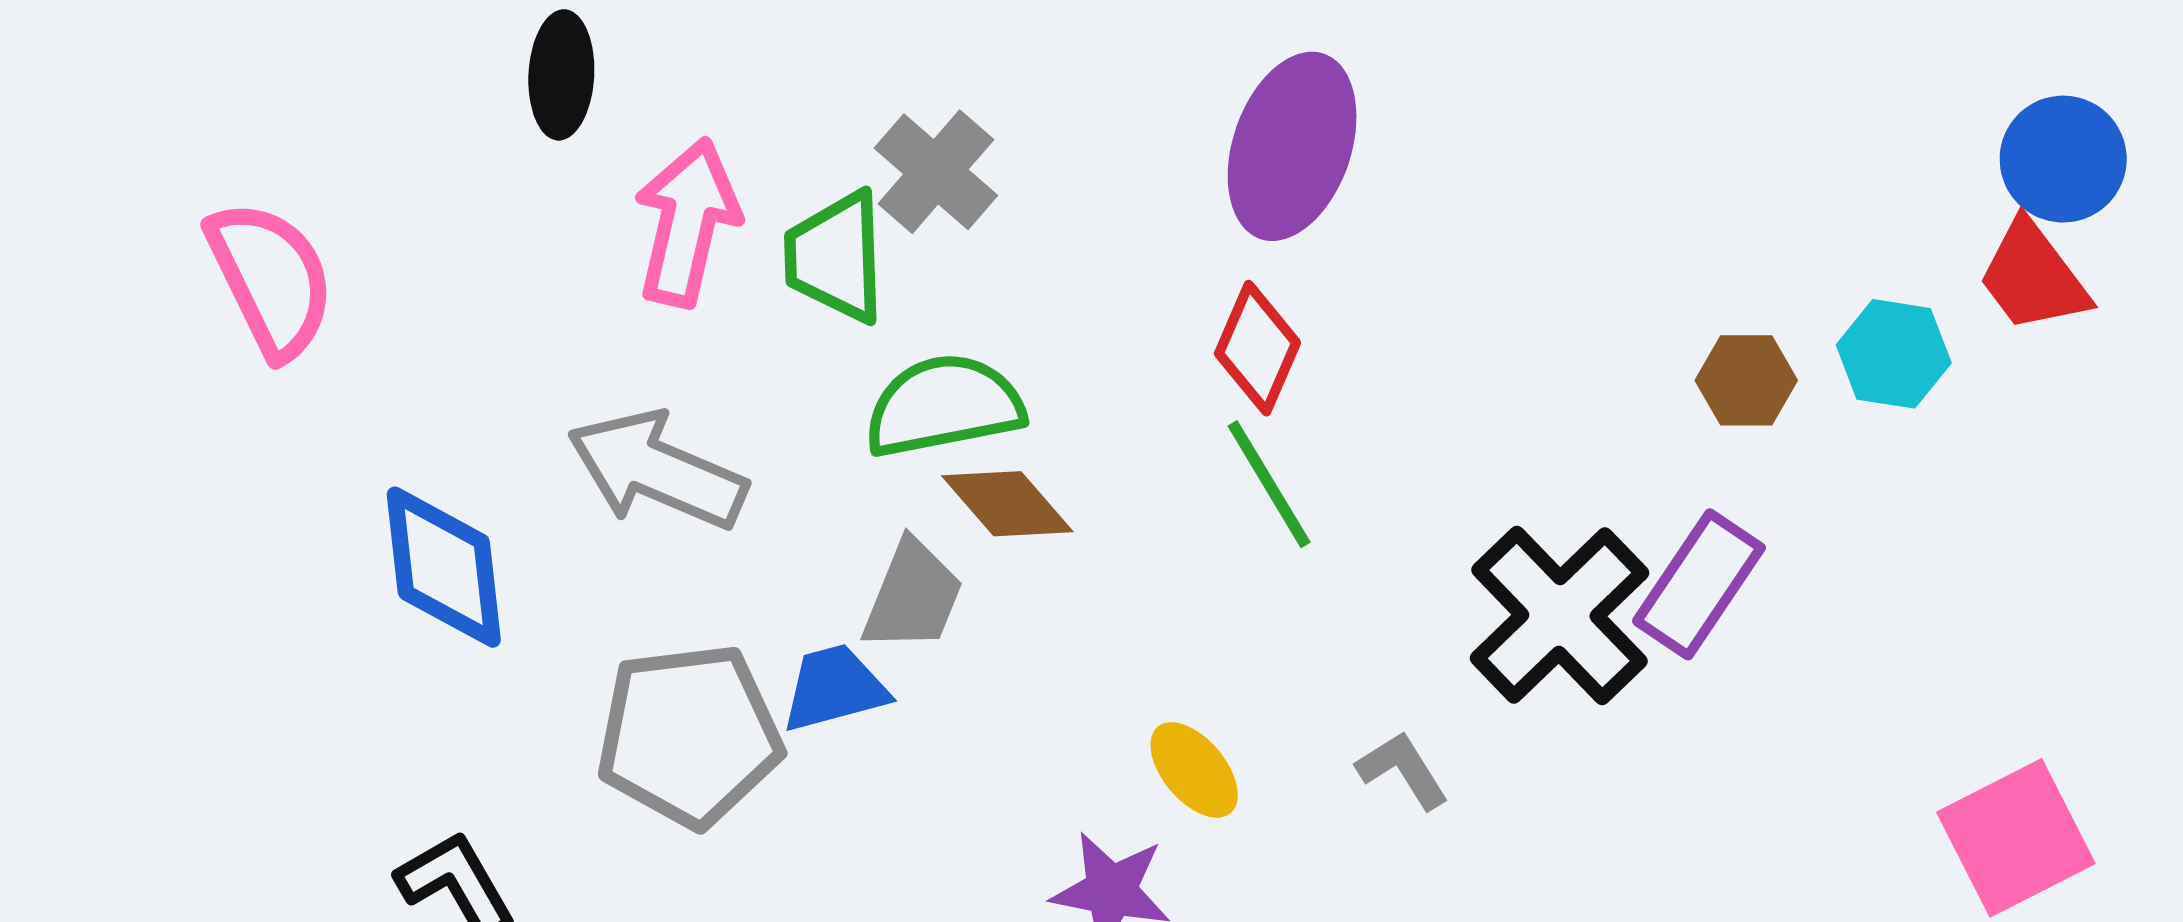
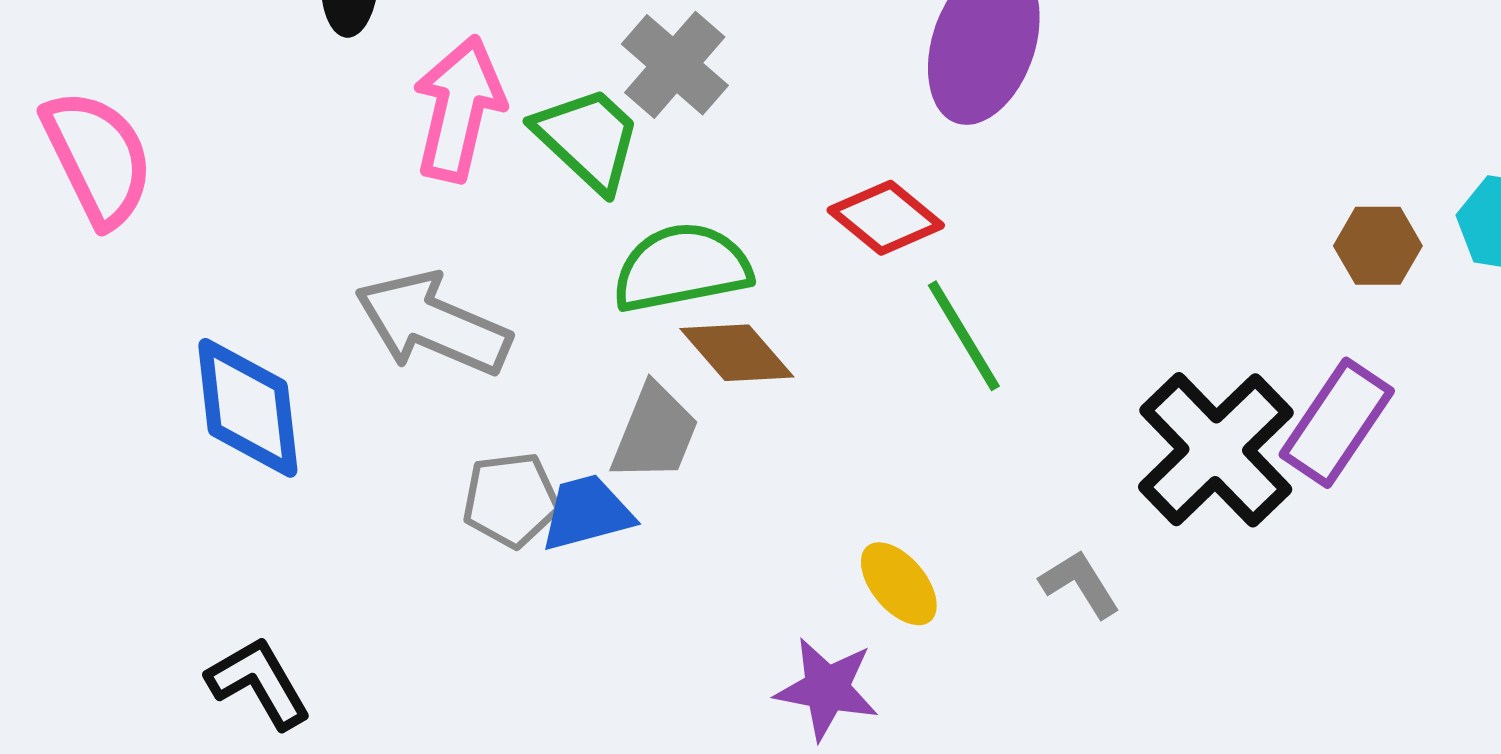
green trapezoid: (836, 257) -> (588, 139), turned 135
red diamond: (1257, 348) -> (886, 218), moved, turned -74
gray pentagon: (689, 735) -> (511, 500), moved, size x0.6

